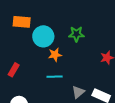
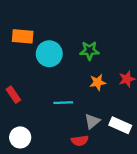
orange star: (55, 55) -> (98, 82), moved
red rectangle: (14, 70) -> (13, 95), turned -64

